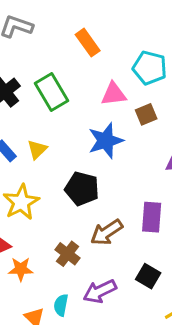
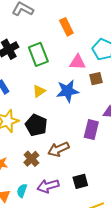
yellow triangle: (37, 149) -> (39, 91), moved
black pentagon: (82, 189) -> (36, 125), moved
purple rectangle: (152, 217) -> (91, 130), moved
black square: (148, 276) -> (80, 181), turned 35

